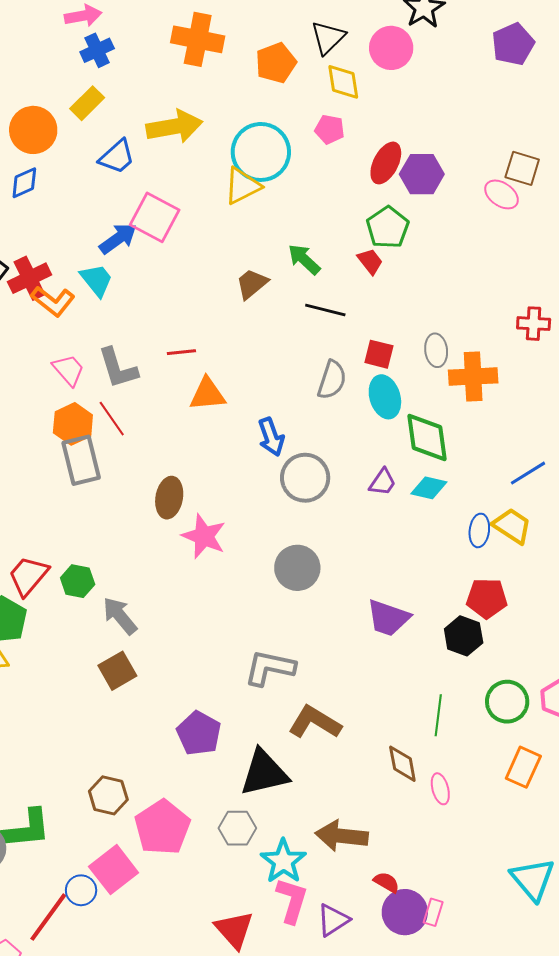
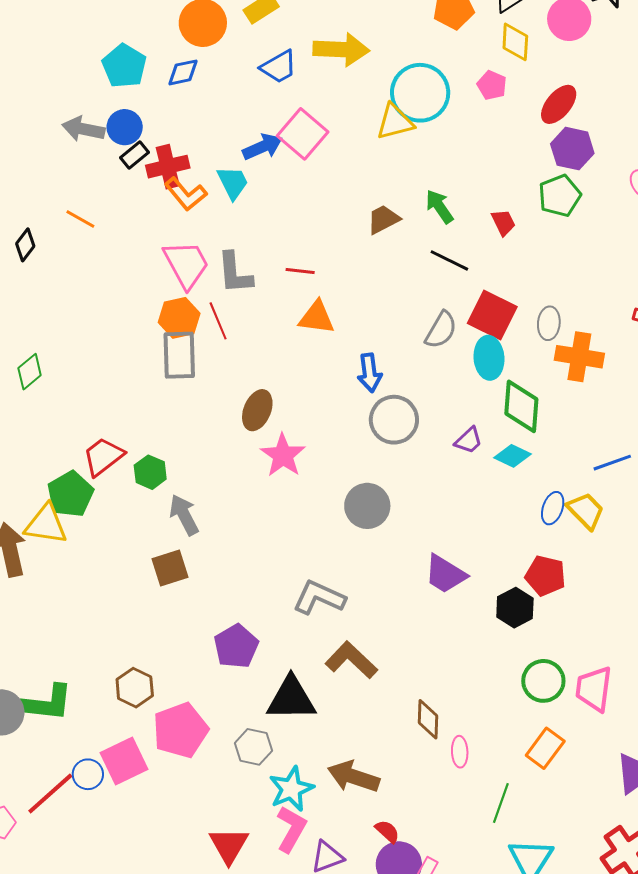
red ellipse: (386, 163) -> (559, 104), moved
green pentagon: (388, 227) -> (560, 196), moved
red square: (379, 354) -> (492, 315), size x1.6
pink trapezoid: (69, 370) -> (186, 264), size x1.5
green line: (438, 715) -> (501, 803), moved

